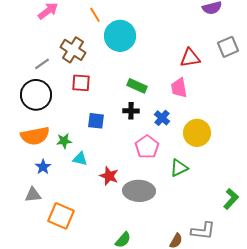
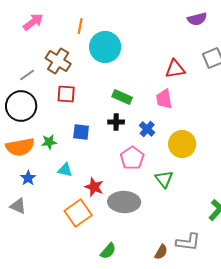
orange line: (95, 15) -> (80, 26), turned 42
green star: (64, 141) -> (49, 142), moved
green triangle: (179, 168) -> (164, 179), turned -42
gray triangle: (33, 195) -> (18, 206), turned 30
orange square: (61, 216) -> (78, 213), moved, turned 32

